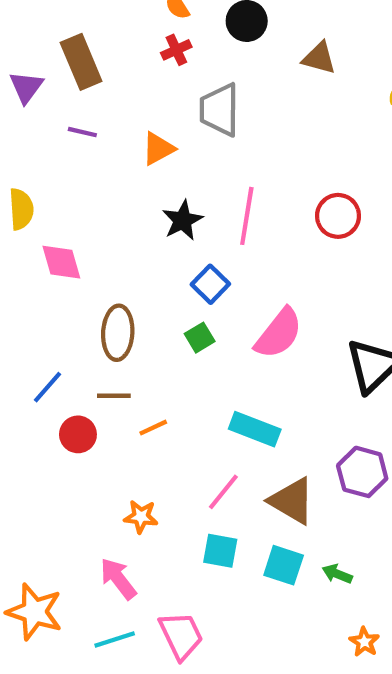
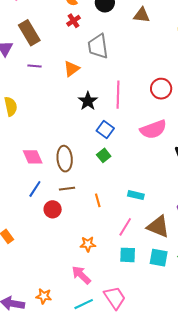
pink diamond: (61, 262) -> (33, 157), moved
pink semicircle: (279, 333) -> (153, 129), moved, turned 40
orange line: (153, 428) -> (98, 200), moved, turned -72
cyan rectangle: (255, 429) -> (136, 195), size x0.7
orange star: (34, 612) -> (44, 296), size x0.6

